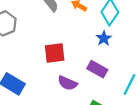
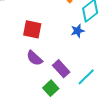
purple rectangle: (97, 69) -> (61, 69), moved

